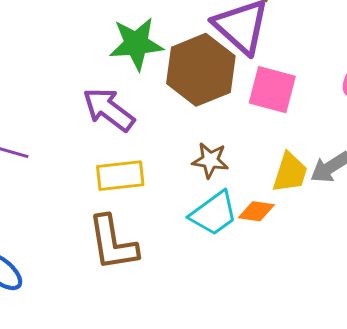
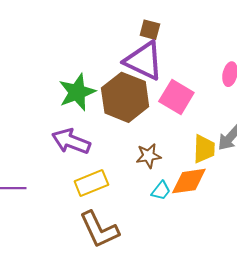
pink square: (272, 90) -> (176, 97), turned 32
orange diamond: (256, 211) -> (189, 181), size x1.5
cyan trapezoid: (214, 213) -> (161, 191), size x0.6

